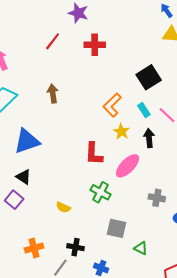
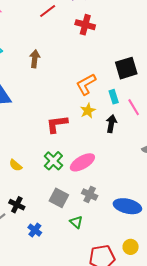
red L-shape: (94, 154) -> (57, 124), turned 65
pink ellipse: (128, 166) -> (82, 162), moved
gray cross: (157, 198) -> (90, 194), moved

